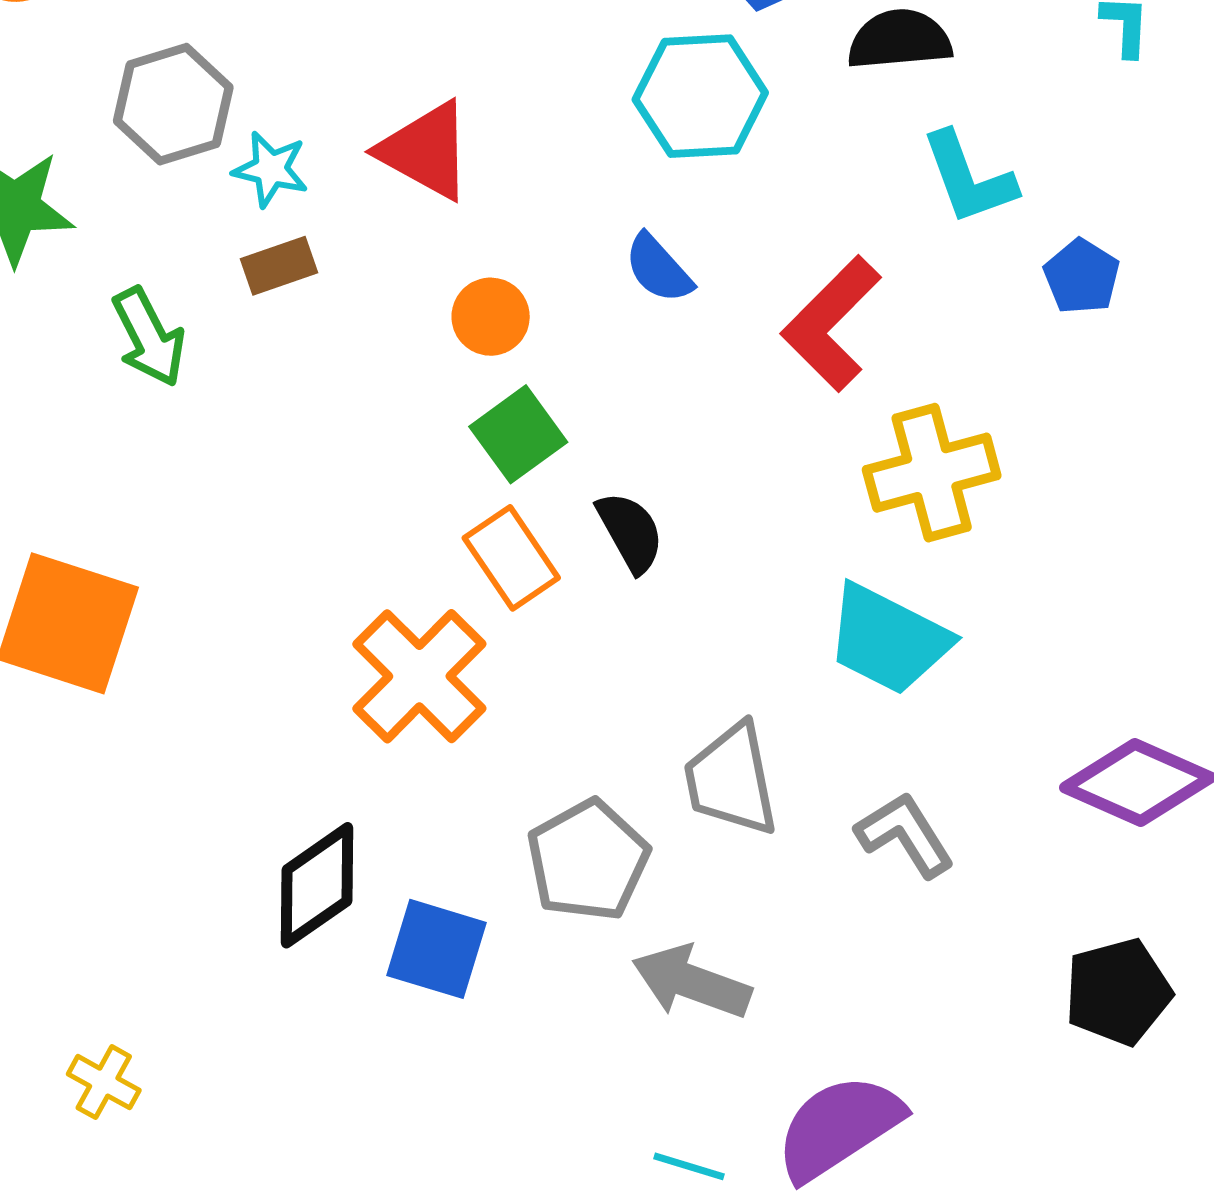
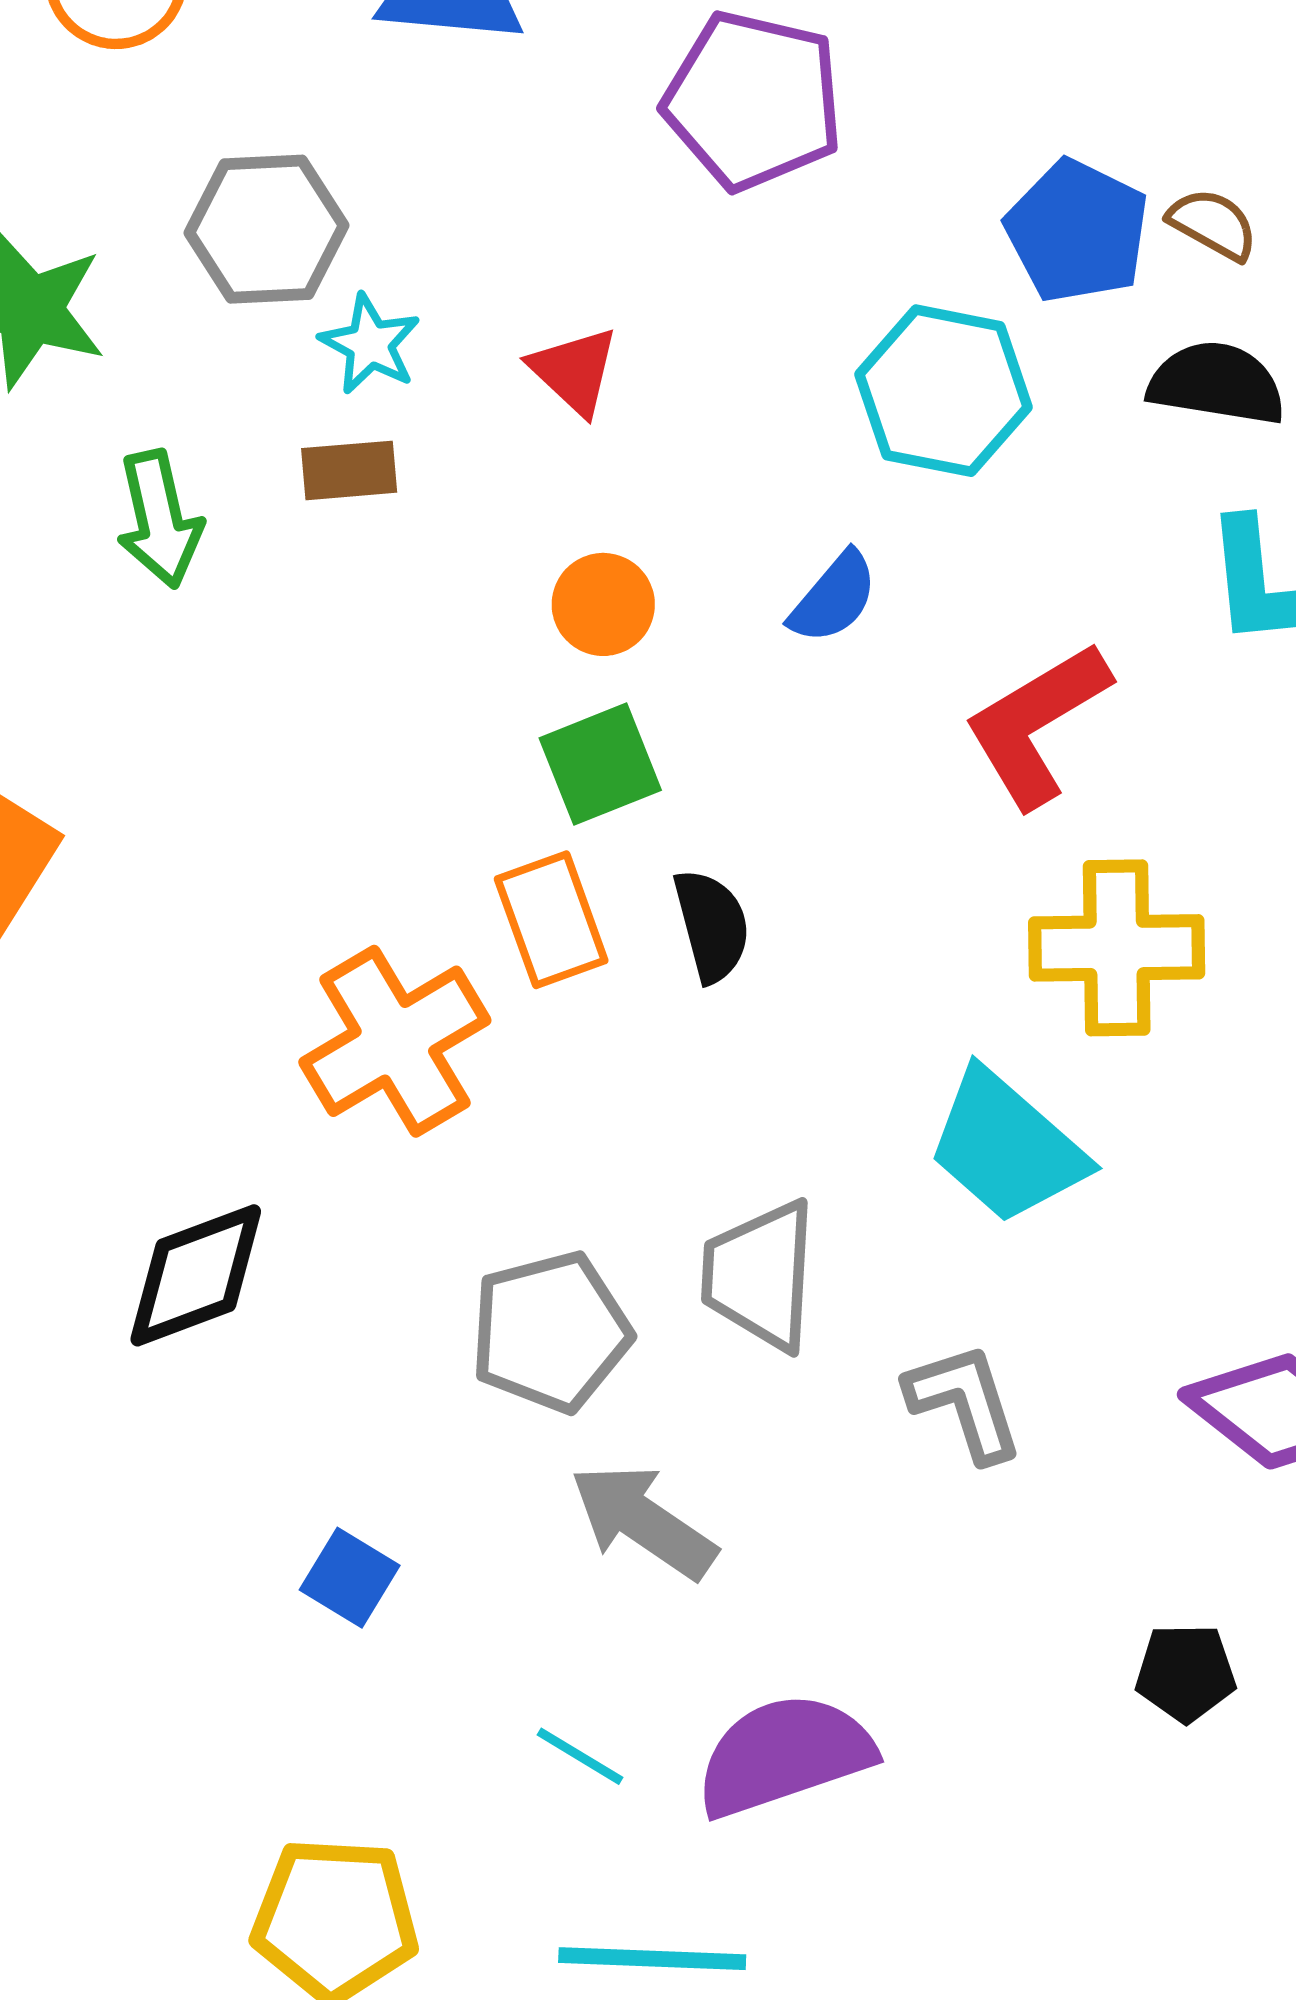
red triangle: (426, 151) -> (574, 371), size x0.7
blue semicircle: (658, 269) -> (834, 598), turned -112
blue square: (436, 949) -> (350, 1578), moved, size x0.7
black pentagon: (1118, 992) -> (1186, 1673), size x0.7

